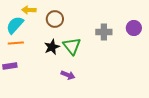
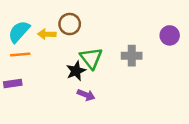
yellow arrow: (29, 10) -> (47, 34), moved
gray cross: (104, 32) -> (132, 56), moved
black star: (52, 47) -> (76, 71), moved

